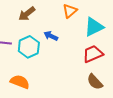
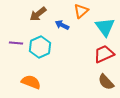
cyan triangle: (94, 27) -> (105, 27), turned -40
blue arrow: (51, 36) -> (62, 25), moved

